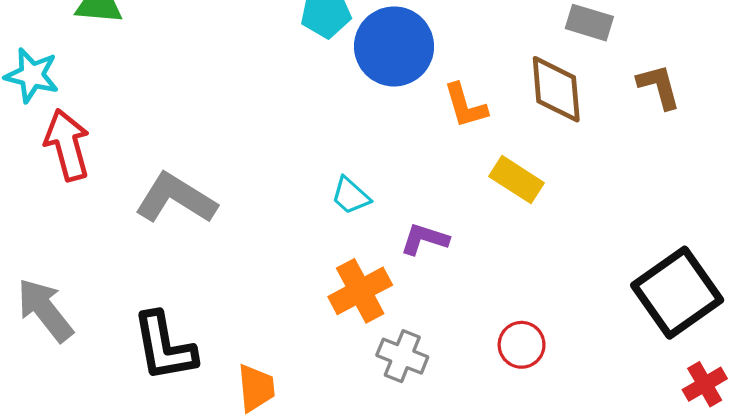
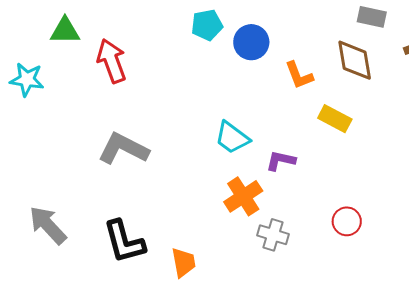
blue circle: (394, 46) -> (251, 42), size x0.7
red arrow: (67, 145) -> (112, 61), moved
cyan trapezoid: (350, 196) -> (232, 138), size x1.4

